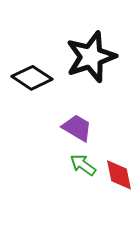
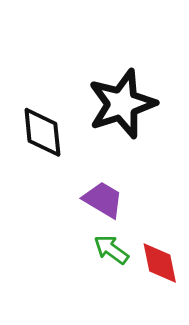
black diamond: (32, 78) -> (42, 132), turned 51

